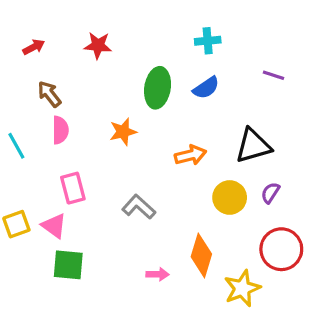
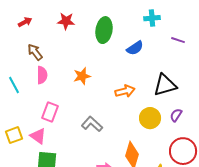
cyan cross: (208, 41) -> (152, 18), moved
green ellipse: (158, 88) -> (104, 30), moved
pink rectangle: (73, 188) -> (50, 112), turned 36

